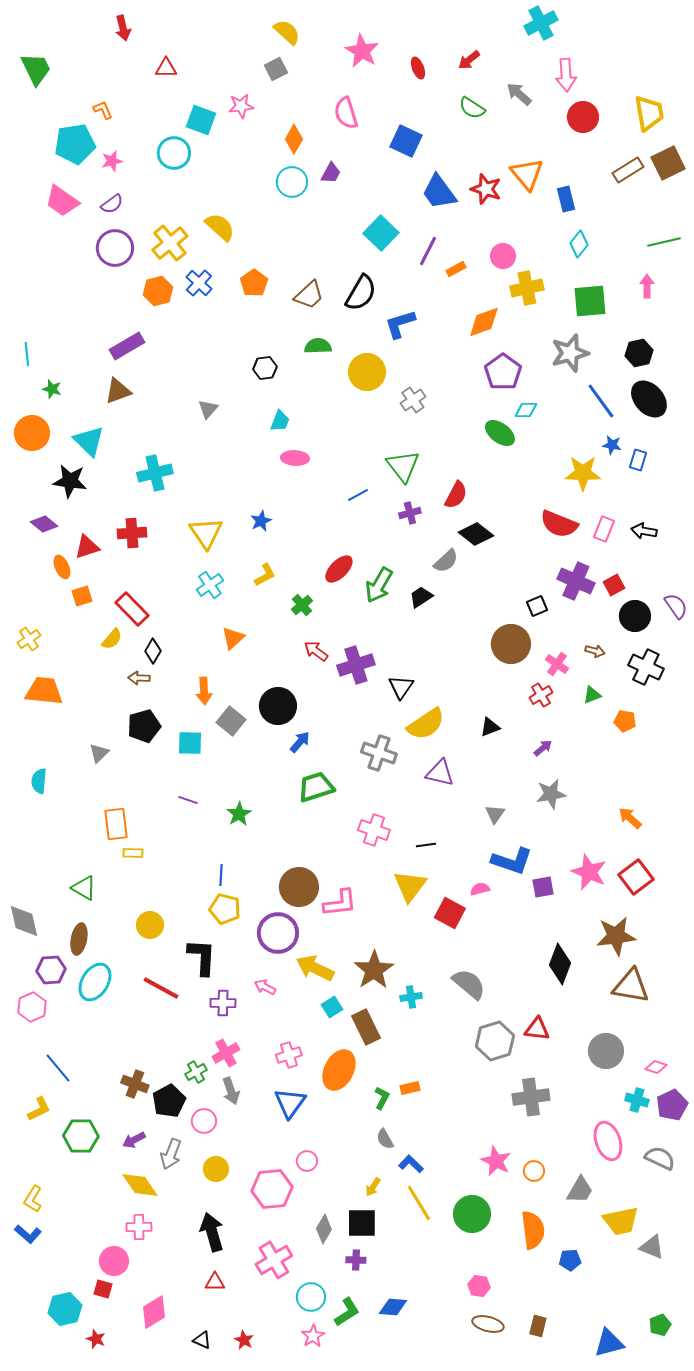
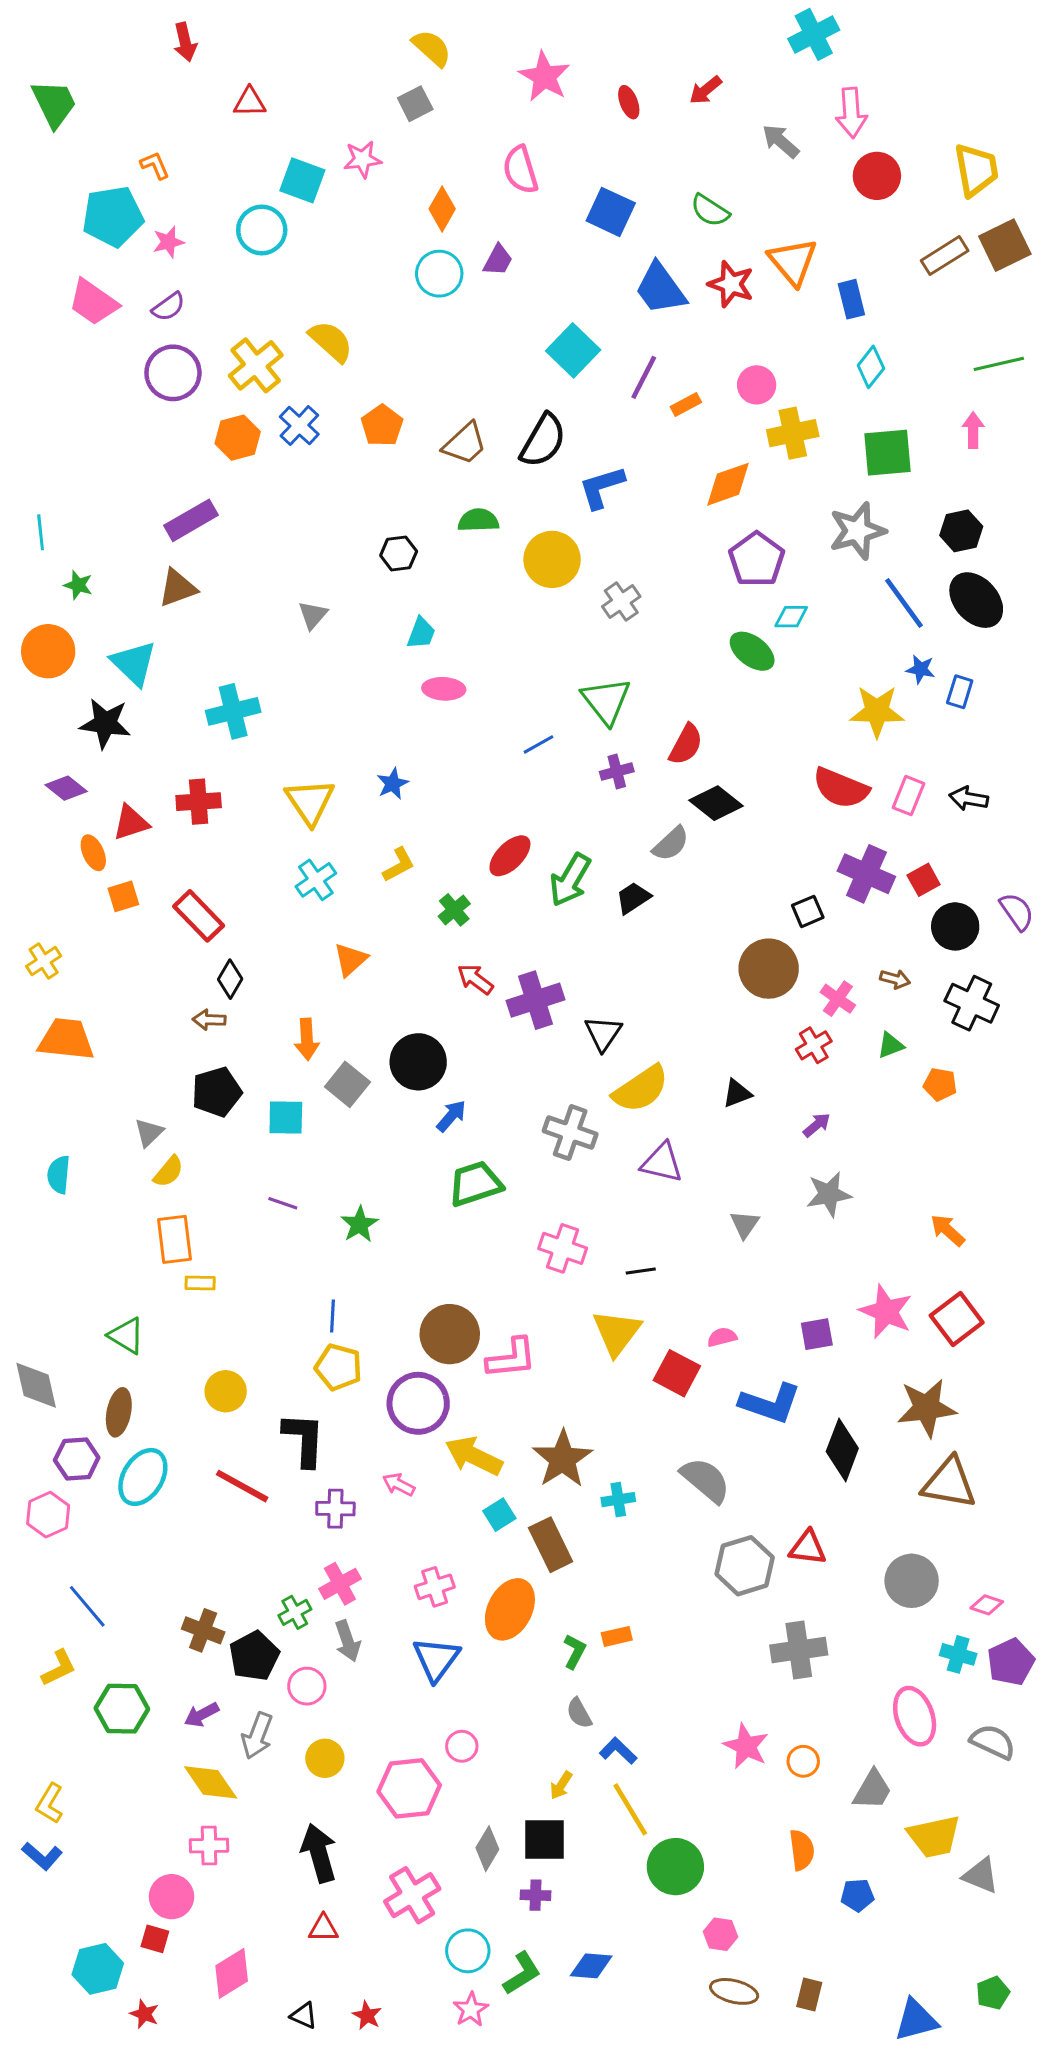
green semicircle: (472, 108) -> (710, 210), moved
yellow semicircle: (112, 639) -> (168, 1172), moved
blue L-shape: (512, 861) -> (770, 1403), moved
green circle: (472, 1214) -> (675, 1867), moved
orange semicircle: (533, 1230) -> (802, 1850), size x0.7

